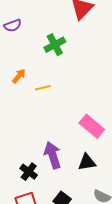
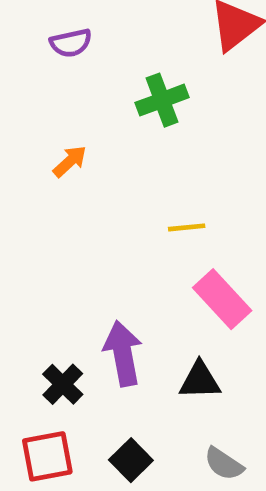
yellow line: (43, 88) -> (187, 227), moved

